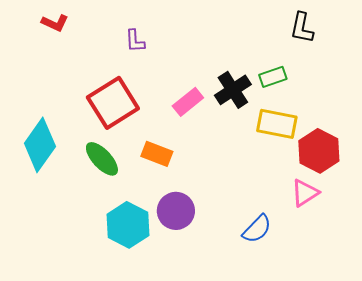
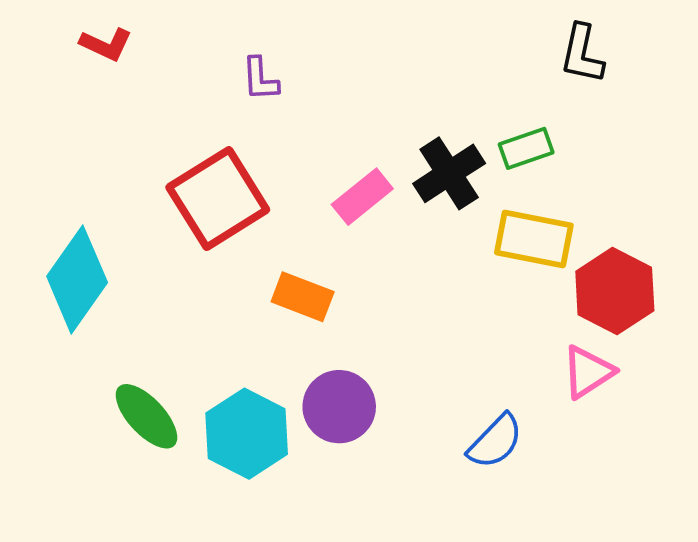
green ellipse: (102, 159) -> (146, 416), moved

